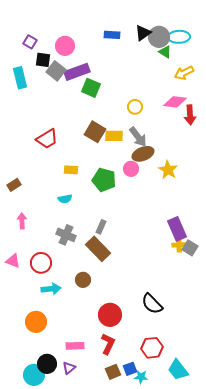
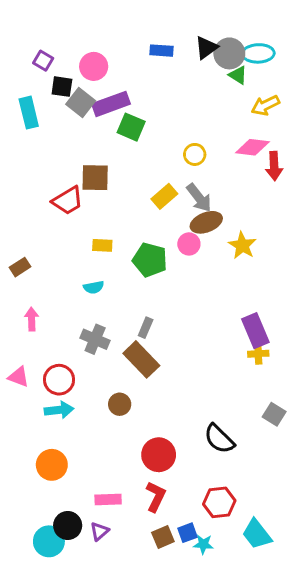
brown square: (95, 132) -> (95, 178), moved, turned -30
yellow rectangle: (114, 136) -> (164, 196), turned -42
gray square: (190, 248) -> (274, 414), moved
cyan arrow: (51, 289) -> (59, 410), moved

